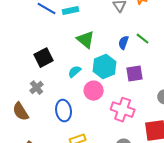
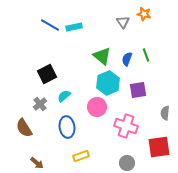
green line: (143, 39) -> (146, 55), turned 32
green triangle: (86, 40) -> (102, 56), moved
cyan semicircle: (75, 72) -> (64, 96), moved

